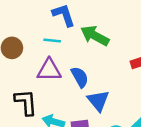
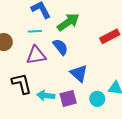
green arrow: (95, 36) -> (68, 22), turned 125
blue semicircle: (80, 77) -> (60, 47), moved

